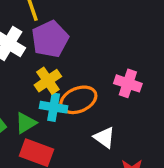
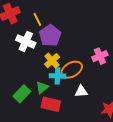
pink cross: (128, 83) -> (100, 56), turned -35
white triangle: (104, 137) -> (81, 91), moved, turned -32

